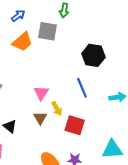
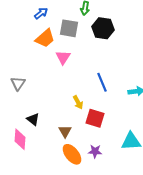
black hexagon: (93, 55) -> (103, 28), moved
pink triangle: (41, 93) -> (63, 57), moved
brown triangle: (40, 118) -> (65, 131), moved

